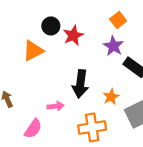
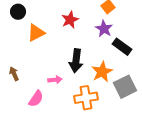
black circle: (51, 26) -> (18, 12), moved
orange star: (111, 97) -> (102, 72), size x1.5

